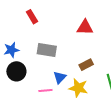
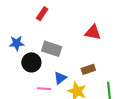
red rectangle: (32, 17) -> (42, 14), turned 56
black circle: (16, 71) -> (31, 62), moved

